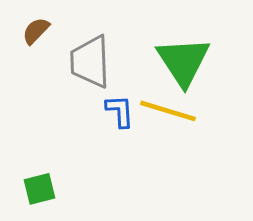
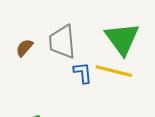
brown semicircle: (36, 31) -> (24, 48), moved

